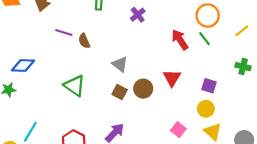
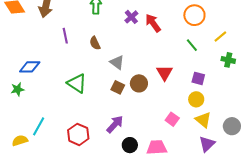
yellow line: (242, 31) -> (220, 37), moved
purple line: (64, 32) -> (65, 36), turned 63
green line: (204, 39) -> (192, 45), moved
red arrow: (180, 40) -> (153, 23), moved
brown semicircle: (84, 41) -> (95, 43), moved

